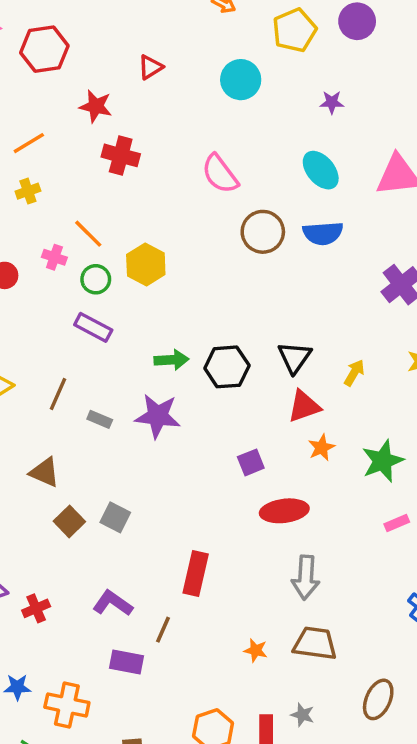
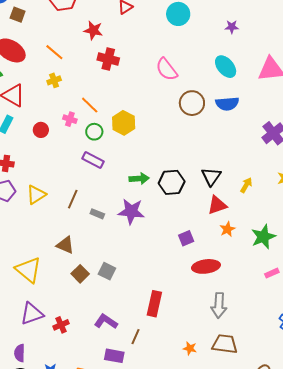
orange line: (29, 143) -> (54, 52), turned 72

